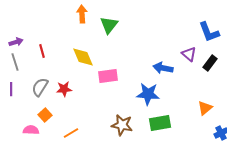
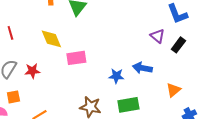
blue arrow: (163, 68) -> (142, 68), moved
blue star: (148, 94) -> (116, 76), size x0.7
orange square: (45, 115) -> (13, 97), turned 32

